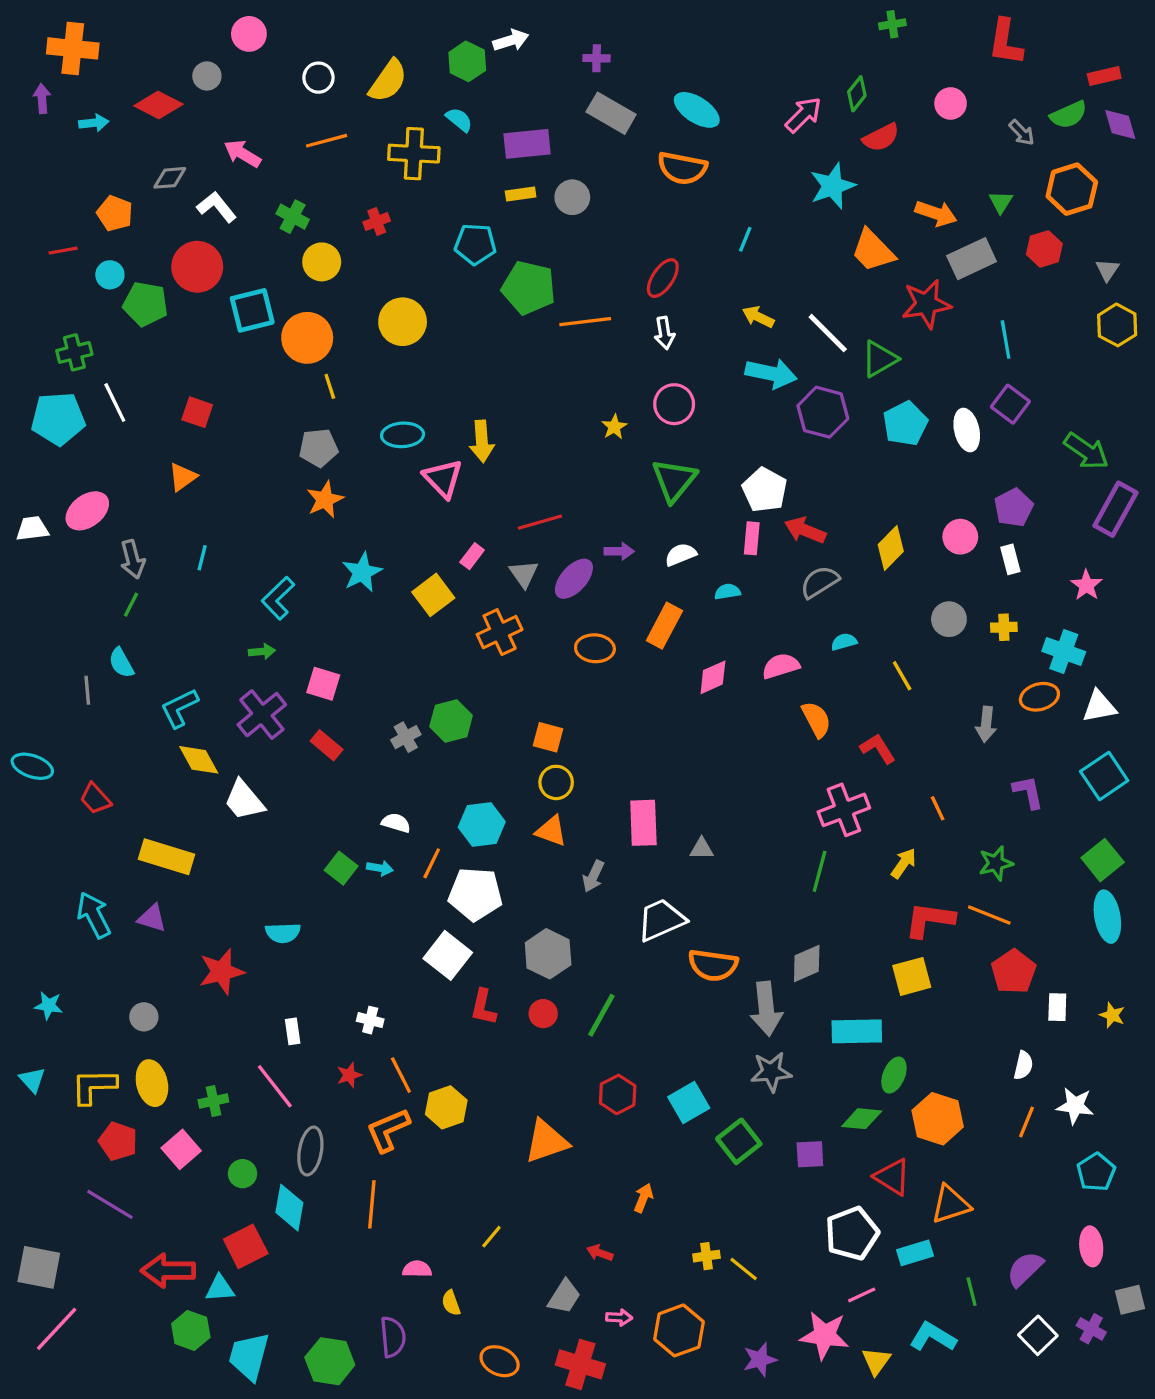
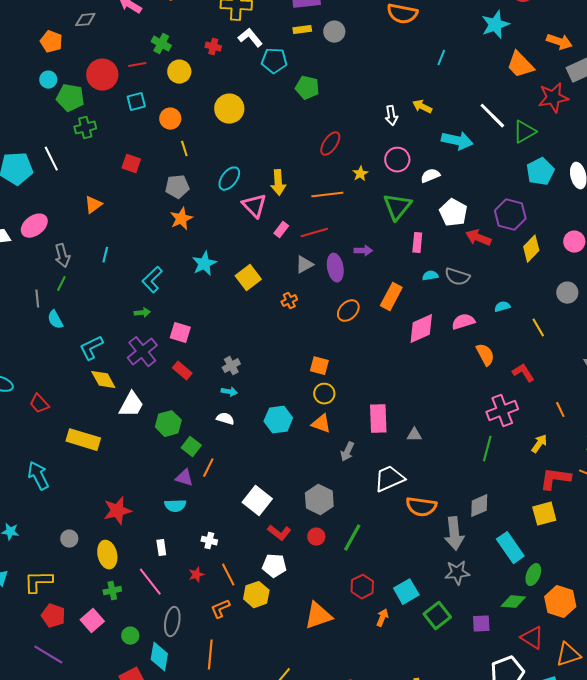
white L-shape: (217, 207) -> (250, 38), moved
red cross: (377, 221) -> (213, 47), turned 35
red line: (63, 251) -> (137, 65), moved
red ellipse: (663, 278) -> (330, 144), moved
green pentagon: (529, 288) -> (307, 88), size x0.7
cyan square: (252, 310) -> (136, 102), size x0.7
yellow arrow: (758, 317) -> (422, 107), moved
orange line: (585, 322) -> (327, 195), moved
orange circle: (307, 338) -> (170, 119), size x0.7
green cross: (74, 352) -> (85, 128), moved
red square: (197, 412) -> (131, 164), moved
purple hexagon: (823, 412) -> (510, 215), moved
cyan ellipse: (403, 435) -> (229, 179), turned -50
pink rectangle: (752, 538) -> (417, 243), moved
white semicircle: (681, 554) -> (430, 176), moved
pink rectangle: (472, 556) -> (281, 230), moved
gray triangle: (524, 574) -> (304, 265), turned 36
purple ellipse: (574, 579) -> (335, 268), turned -52
gray semicircle: (820, 582) -> (457, 277), moved, turned -130
orange cross: (500, 632) -> (289, 301), size x0.6
orange ellipse: (595, 648) -> (348, 311), turned -50
pink diamond: (713, 677) -> (421, 329), size x1.4
gray line: (87, 690) -> (37, 299), moved
green hexagon: (451, 721) -> (168, 424), moved
white trapezoid: (244, 800) -> (131, 405), turned -112
orange line: (432, 863) -> (208, 468), moved
cyan arrow: (380, 868) -> (229, 392), moved
white pentagon: (475, 894) -> (274, 566), moved, size x0.7
purple triangle: (152, 918) -> (184, 478), moved
cyan semicircle: (283, 933) -> (175, 506), moved
red L-shape: (483, 1007) -> (279, 533), turned -65
cyan rectangle: (857, 1031) -> (510, 548), turned 56
yellow ellipse: (152, 1083) -> (107, 555), moved
orange L-shape: (388, 1130) -> (220, 609), size x0.7
orange arrow: (643, 1198) -> (382, 618), moved

